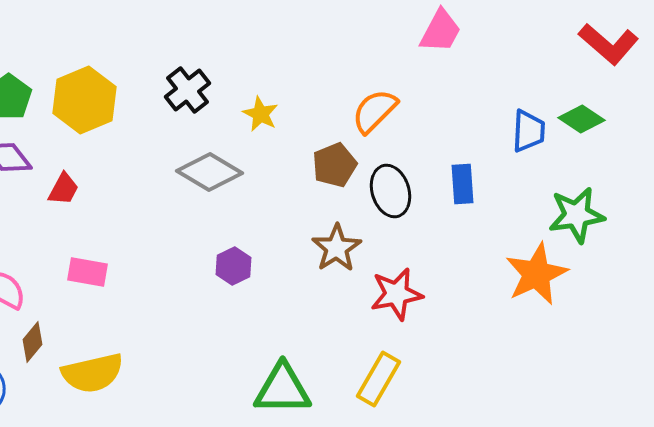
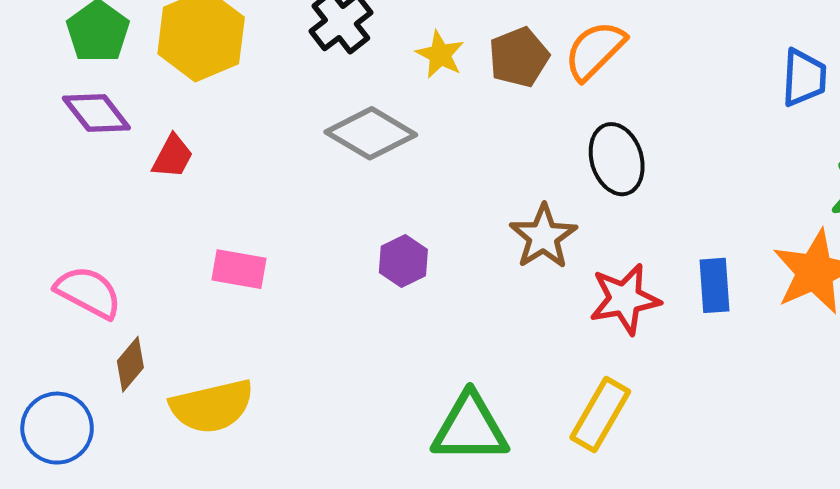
brown pentagon: (335, 165) -> (519, 57), moved
blue rectangle: (463, 184) -> (714, 285), moved
pink rectangle: (88, 272) -> (239, 269), moved

